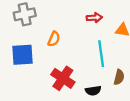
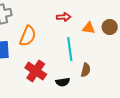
orange semicircle: (54, 39) -> (28, 36), size x1.5

